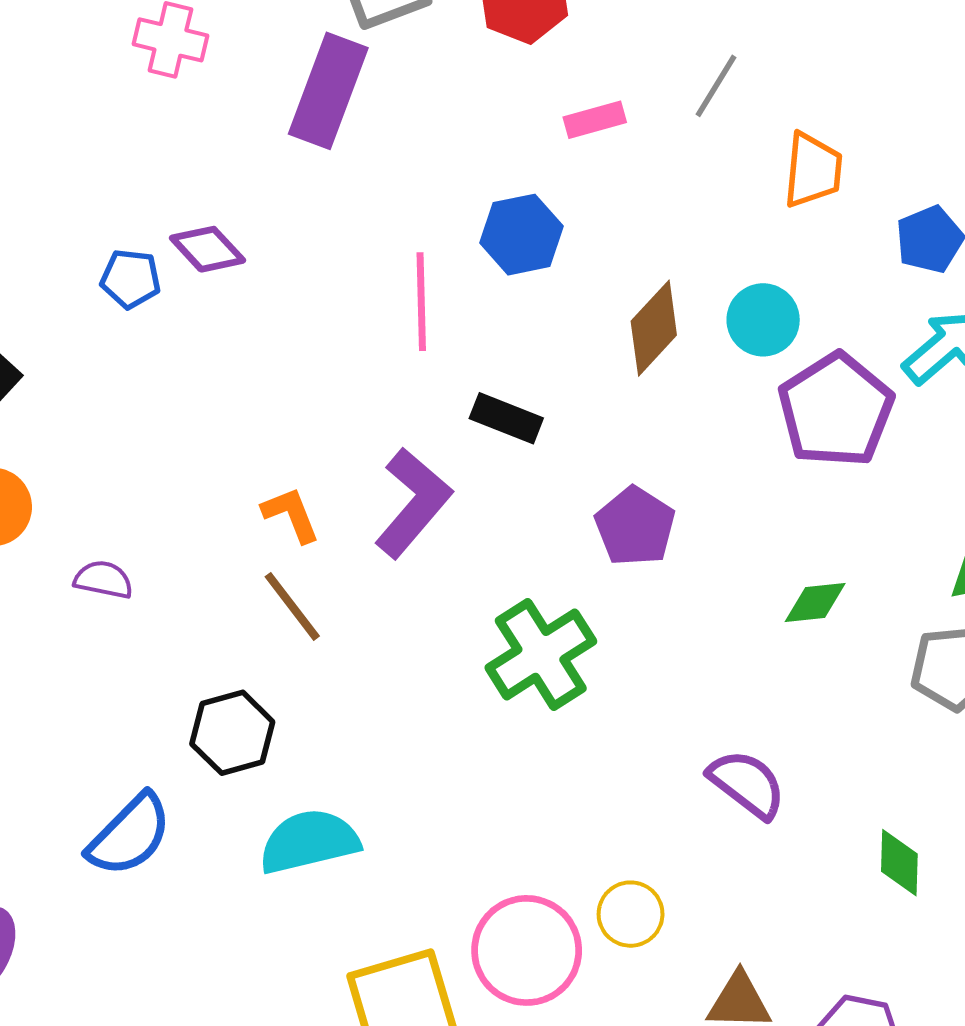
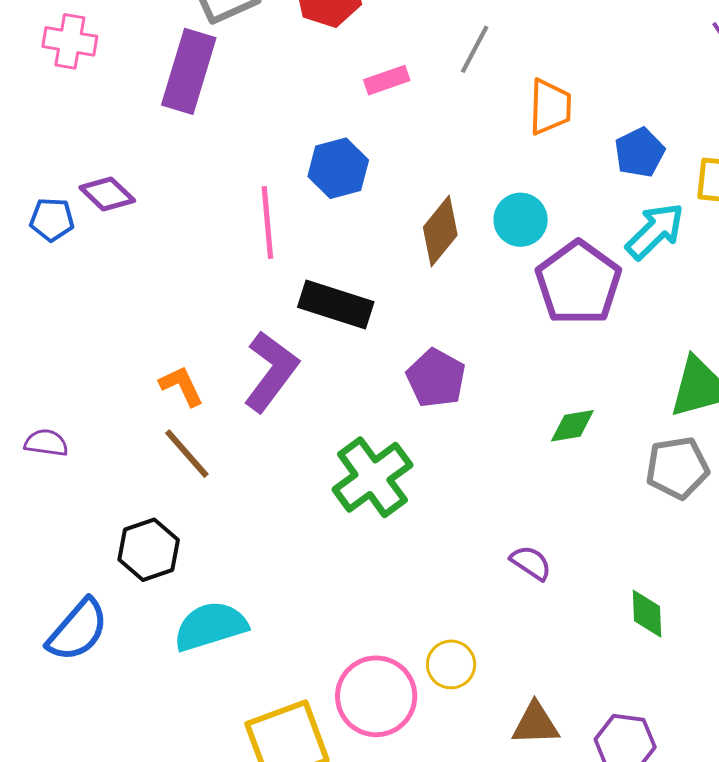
black rectangle: (506, 418) -> (336, 305), size x1.4
purple semicircle: (747, 784) -> (531, 563), size x0.7

